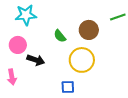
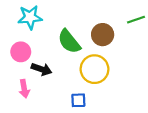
green semicircle: (60, 36) -> (69, 41), size x1.6
pink arrow: (12, 77) -> (24, 89), moved

